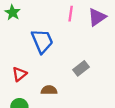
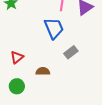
blue trapezoid: (42, 41) -> (54, 28), moved

